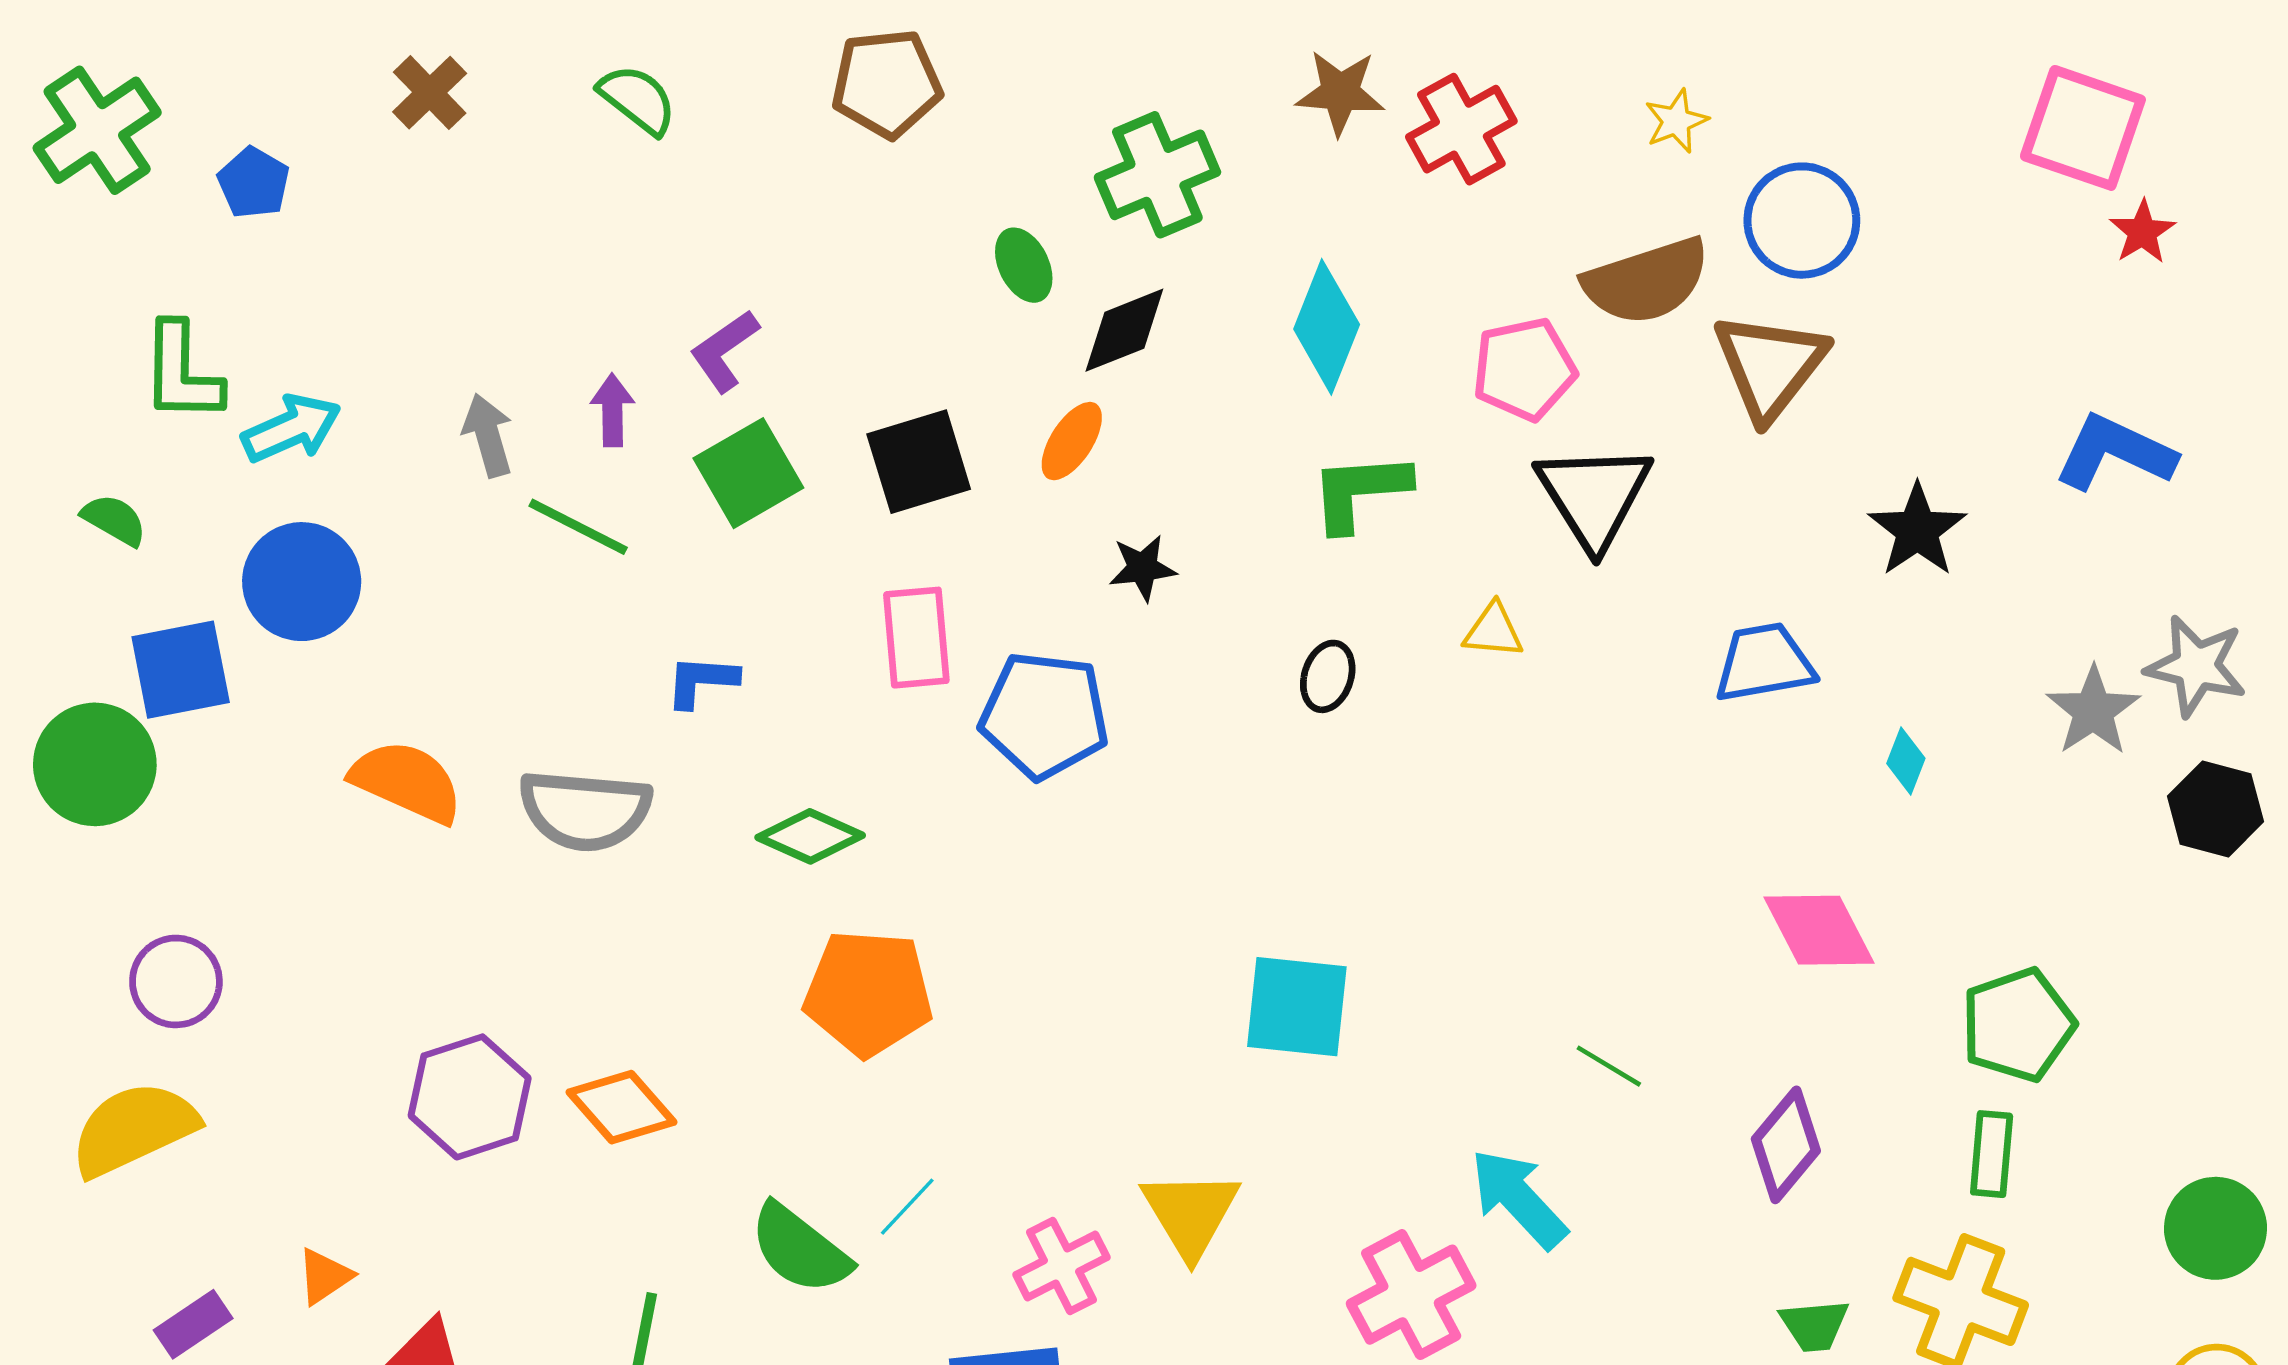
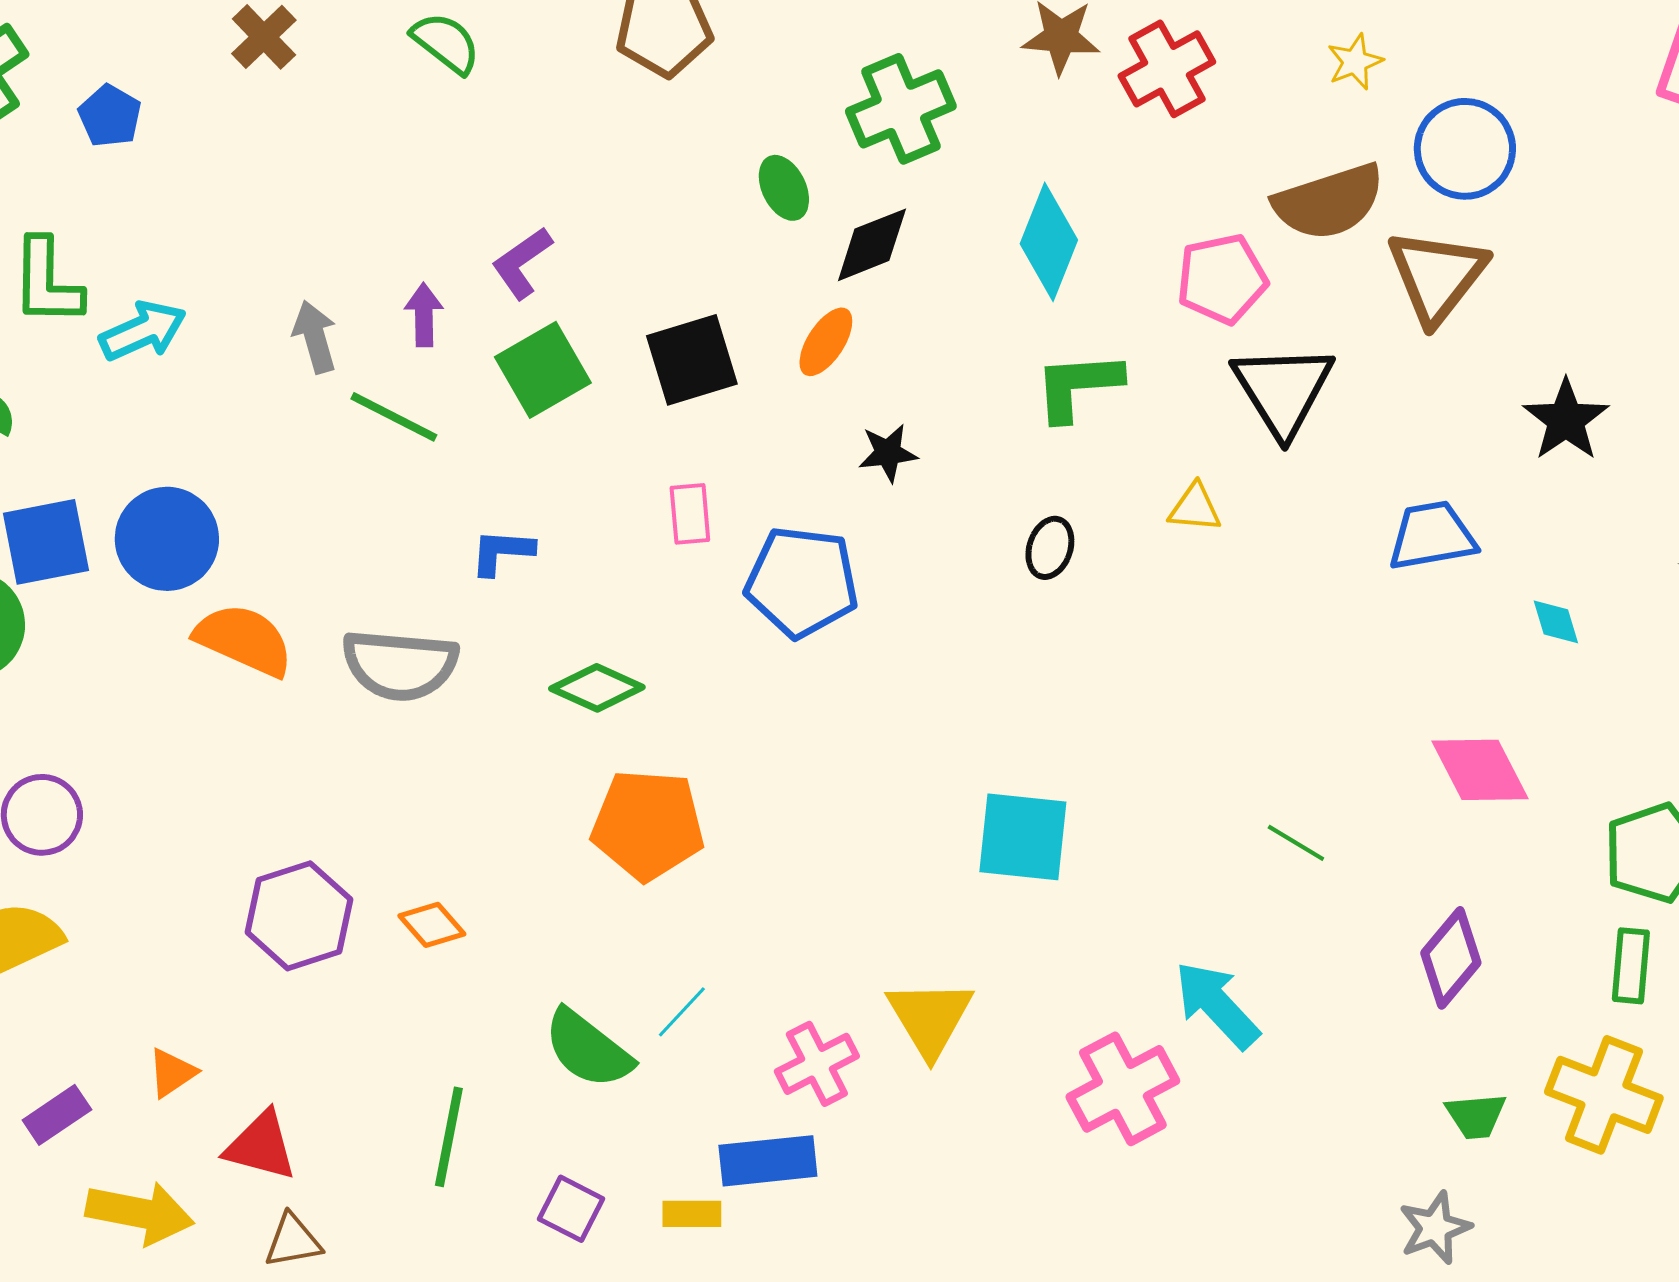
blue circle: (302, 582) -> (167, 539), moved
pink rectangle: (916, 638) -> (690, 514), size x0.7
cyan diamond: (1906, 761) -> (1556, 622), turned -38
green line: (1609, 1066) -> (1296, 843), moved
orange diamond: (622, 1107) -> (432, 925), size x0.7

